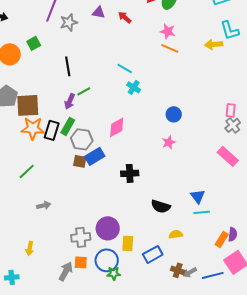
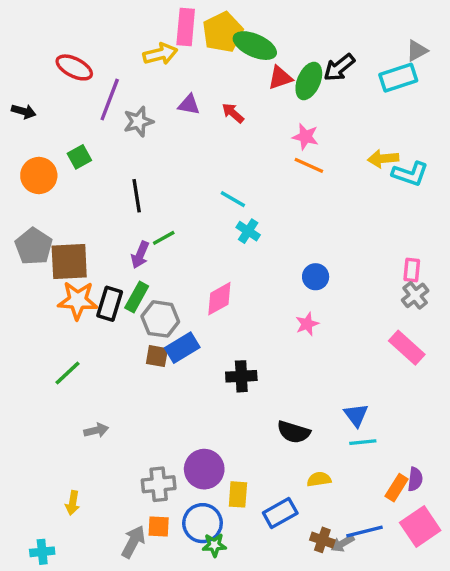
cyan L-shape: (230, 30) -> (410, 174), moved, turned -55
blue line: (213, 275) -> (365, 532), moved

